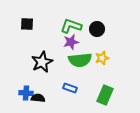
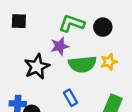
purple star: (71, 42) -> (60, 46), moved
blue rectangle: (70, 88) -> (70, 98), turned 40

